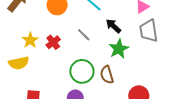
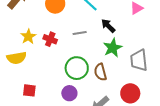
gray trapezoid: (149, 31) -> (139, 60), moved
gray line: (84, 35) -> (80, 33), turned -56
red cross: (53, 42) -> (50, 39), turned -32

